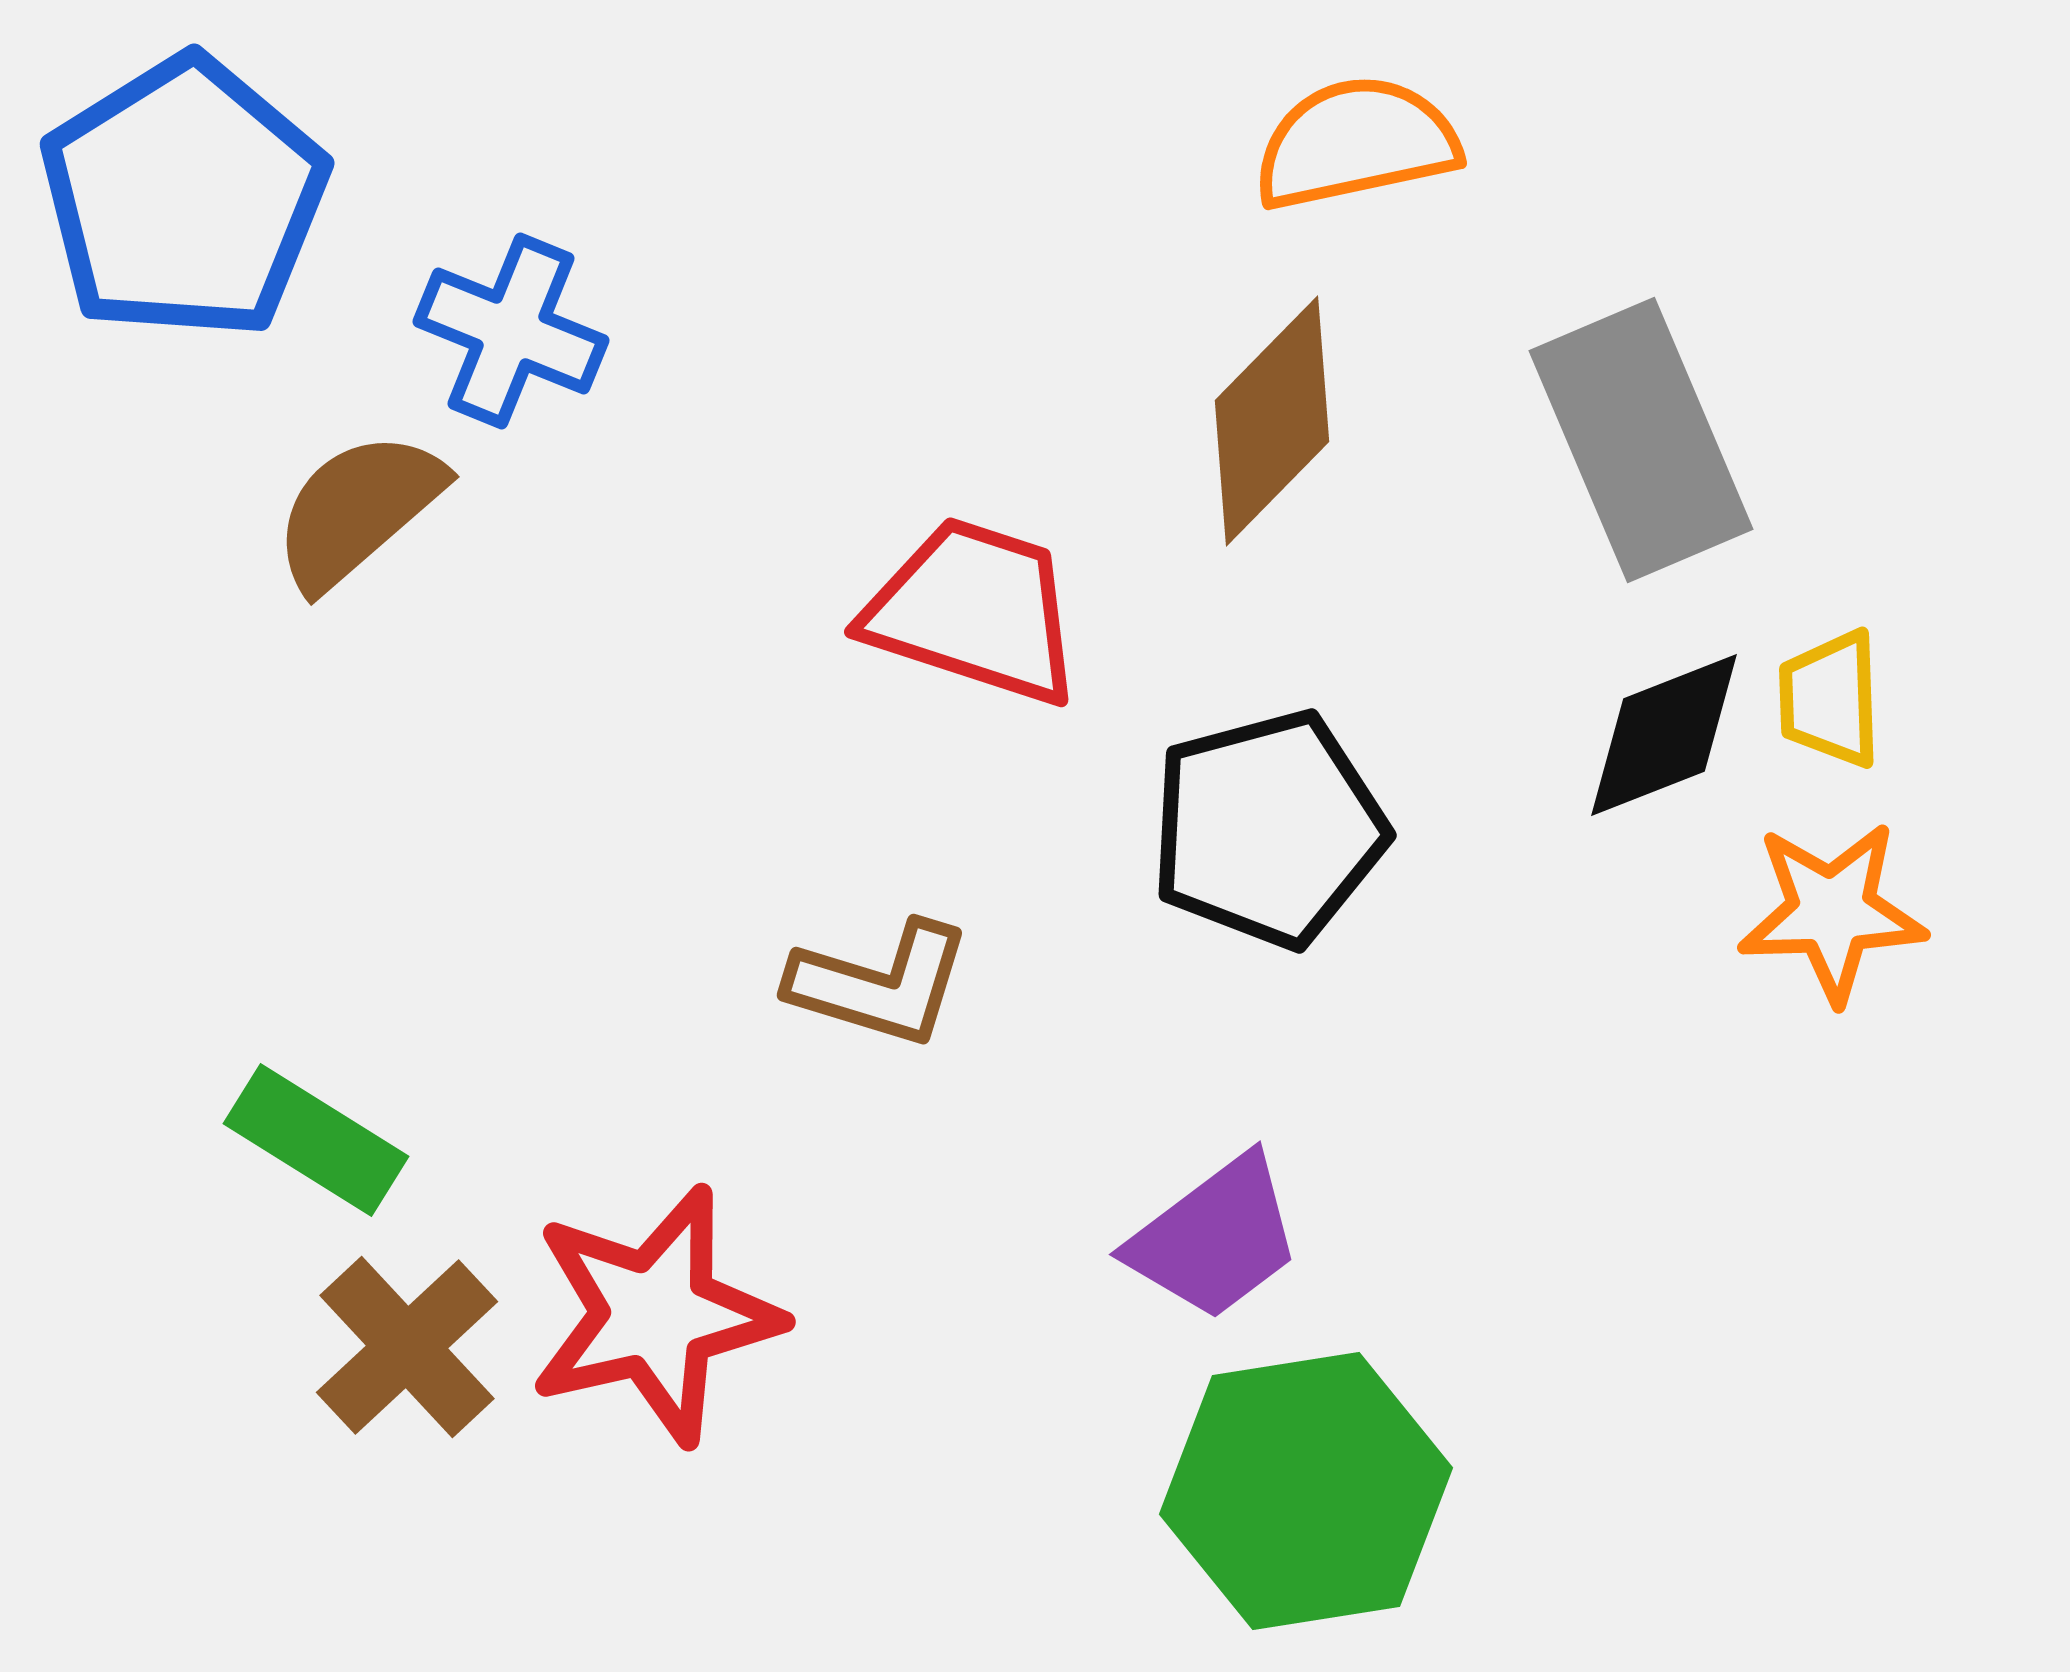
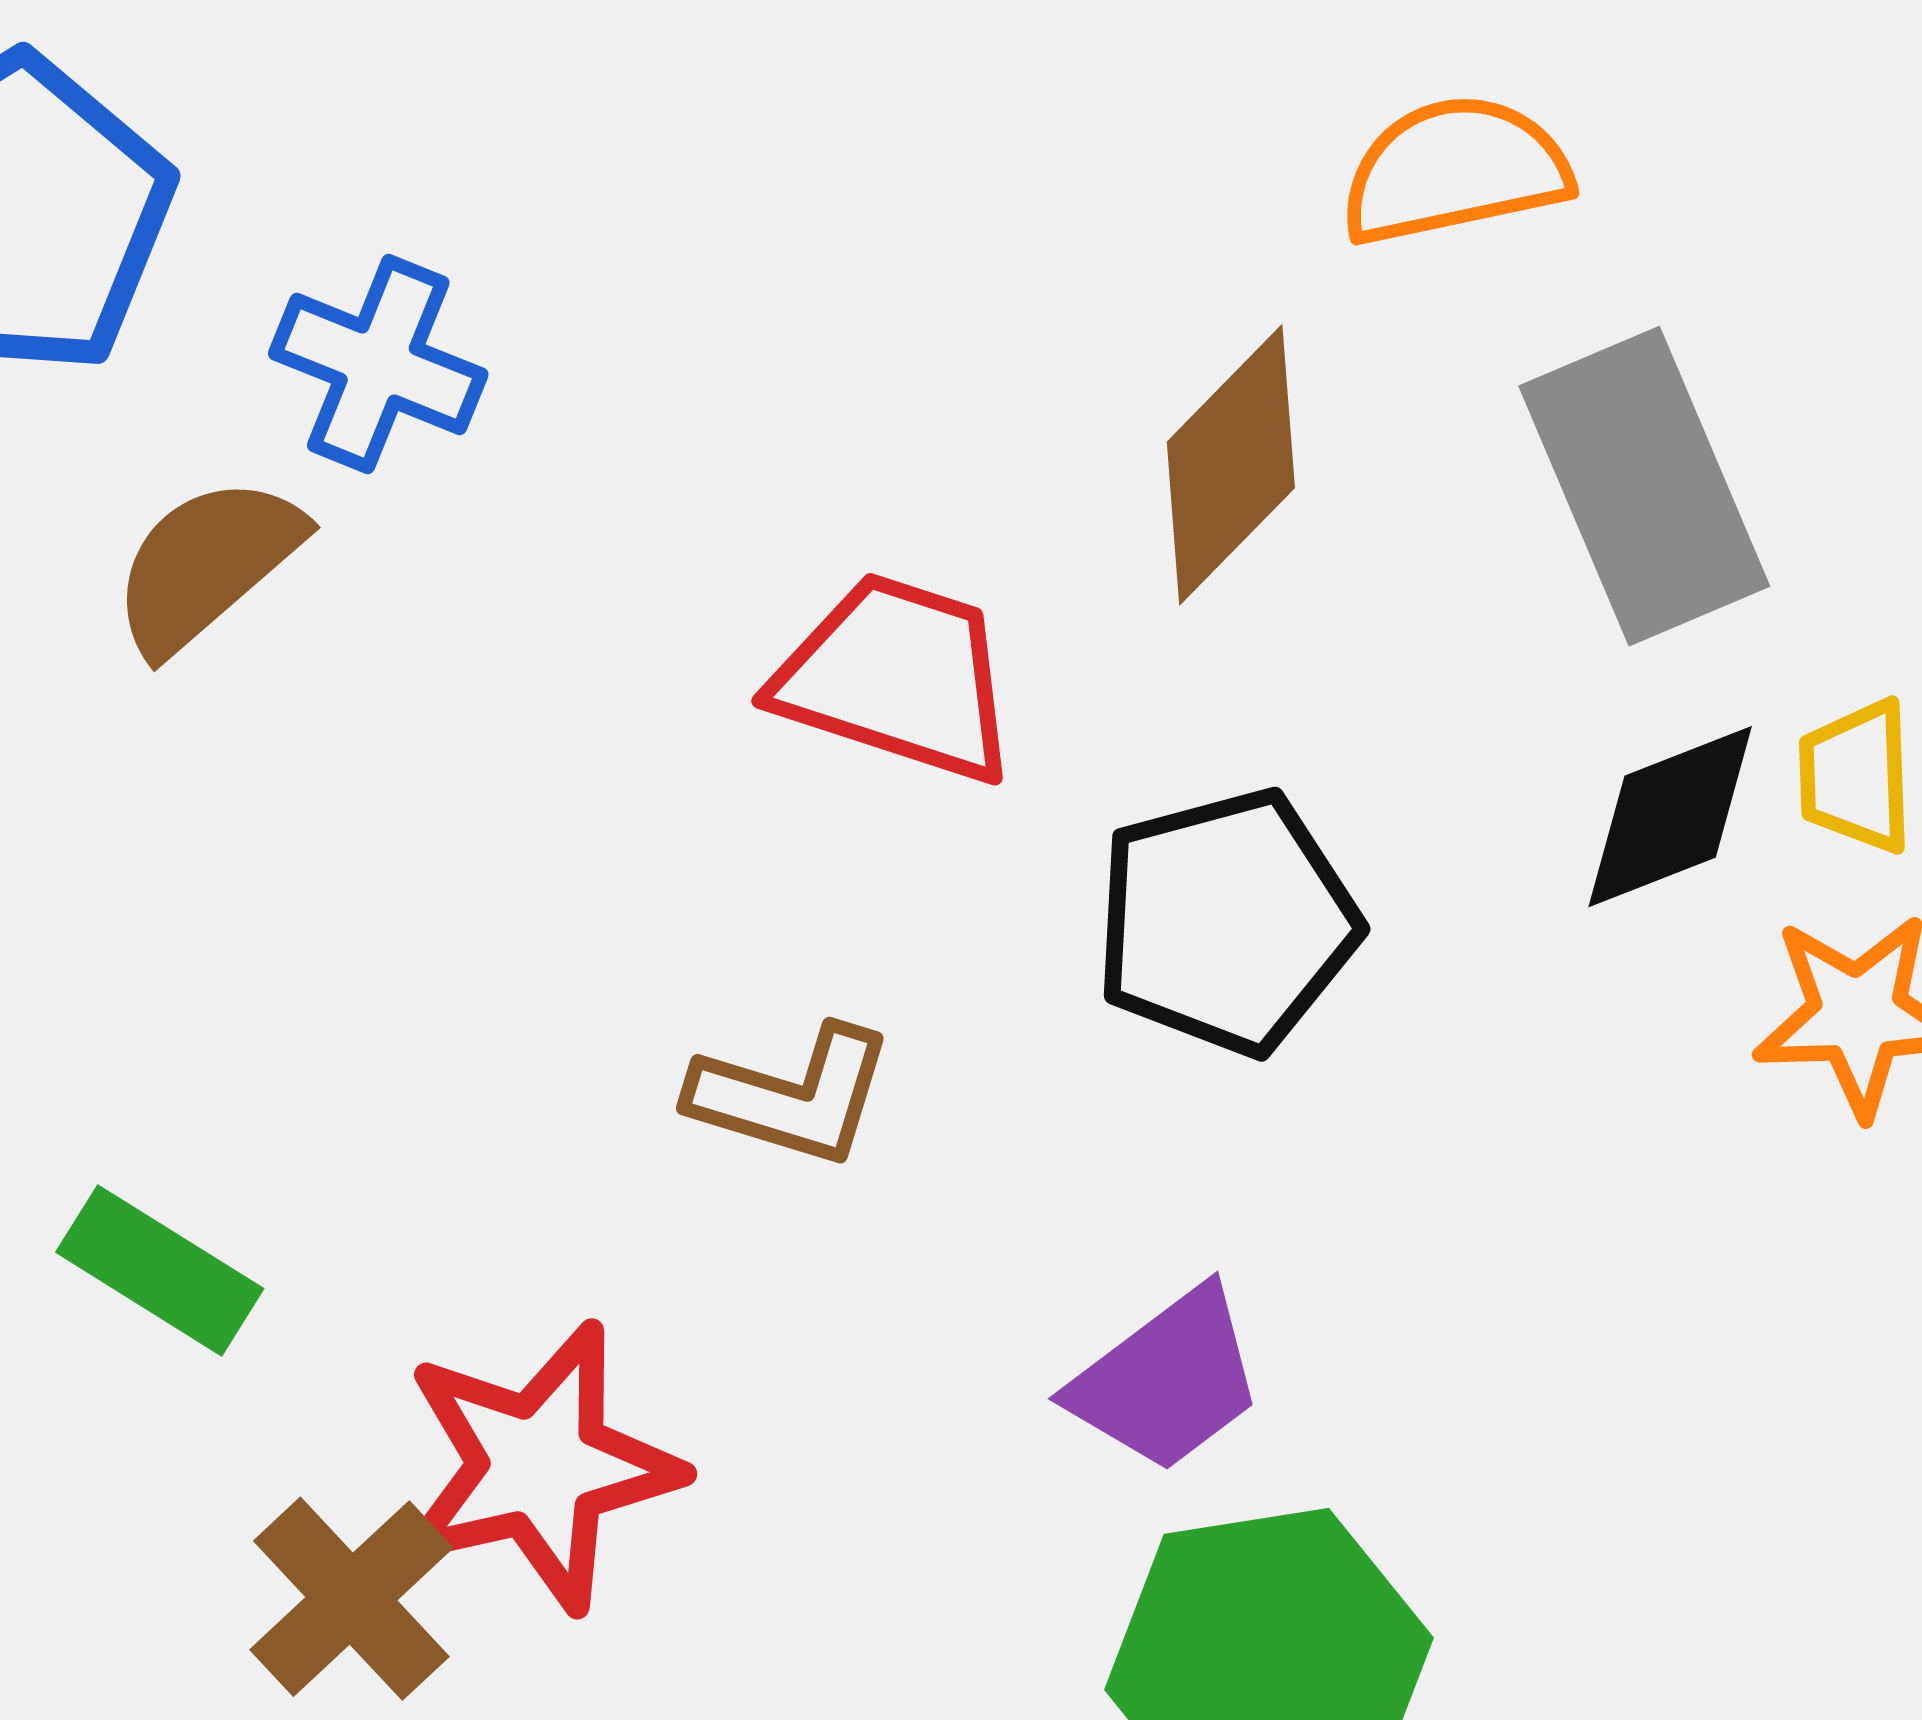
orange semicircle: (1356, 143) -> (1455, 170), moved
brown cross: (407, 1347) -> (351, 1599), moved

